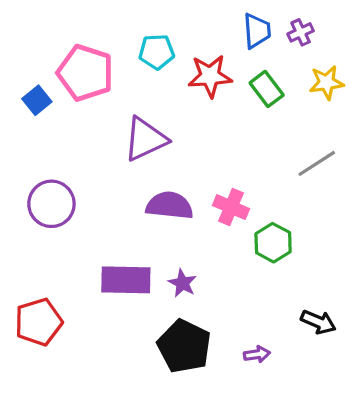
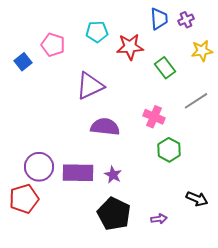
pink pentagon: (85, 73) -> (53, 45), size x0.7
green rectangle: (267, 89) -> (165, 68), moved
purple circle: (51, 204) -> (39, 167), moved
pink cross: (231, 207) -> (154, 117), moved

